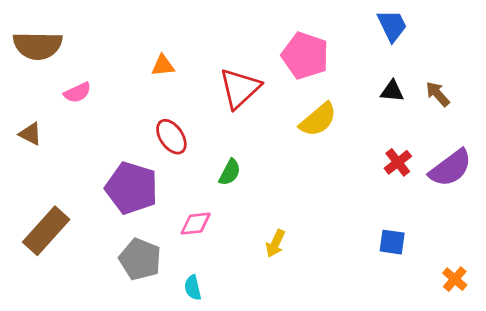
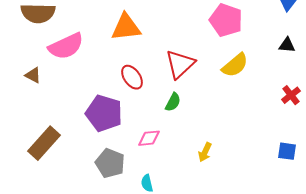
orange triangle: (163, 65) -> (126, 27), size x1.8
red triangle: (240, 88) -> (180, 64), moved
pink semicircle: (77, 93) -> (66, 46), size x1.8

